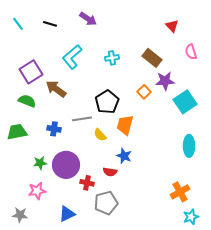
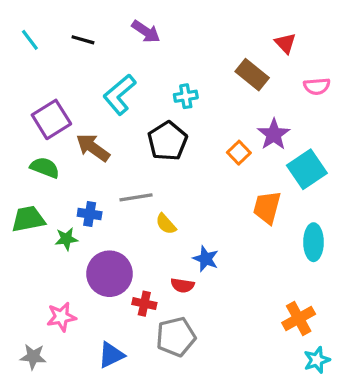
pink semicircle: (191, 52) -> (317, 86), turned -77
brown rectangle: (152, 58) -> (252, 75), moved
purple star: (165, 81) -> (274, 134), turned -30
black pentagon: (107, 102) -> (168, 141), moved
orange trapezoid: (125, 125) -> (267, 207), moved
green star: (40, 163) -> (66, 239), moved

